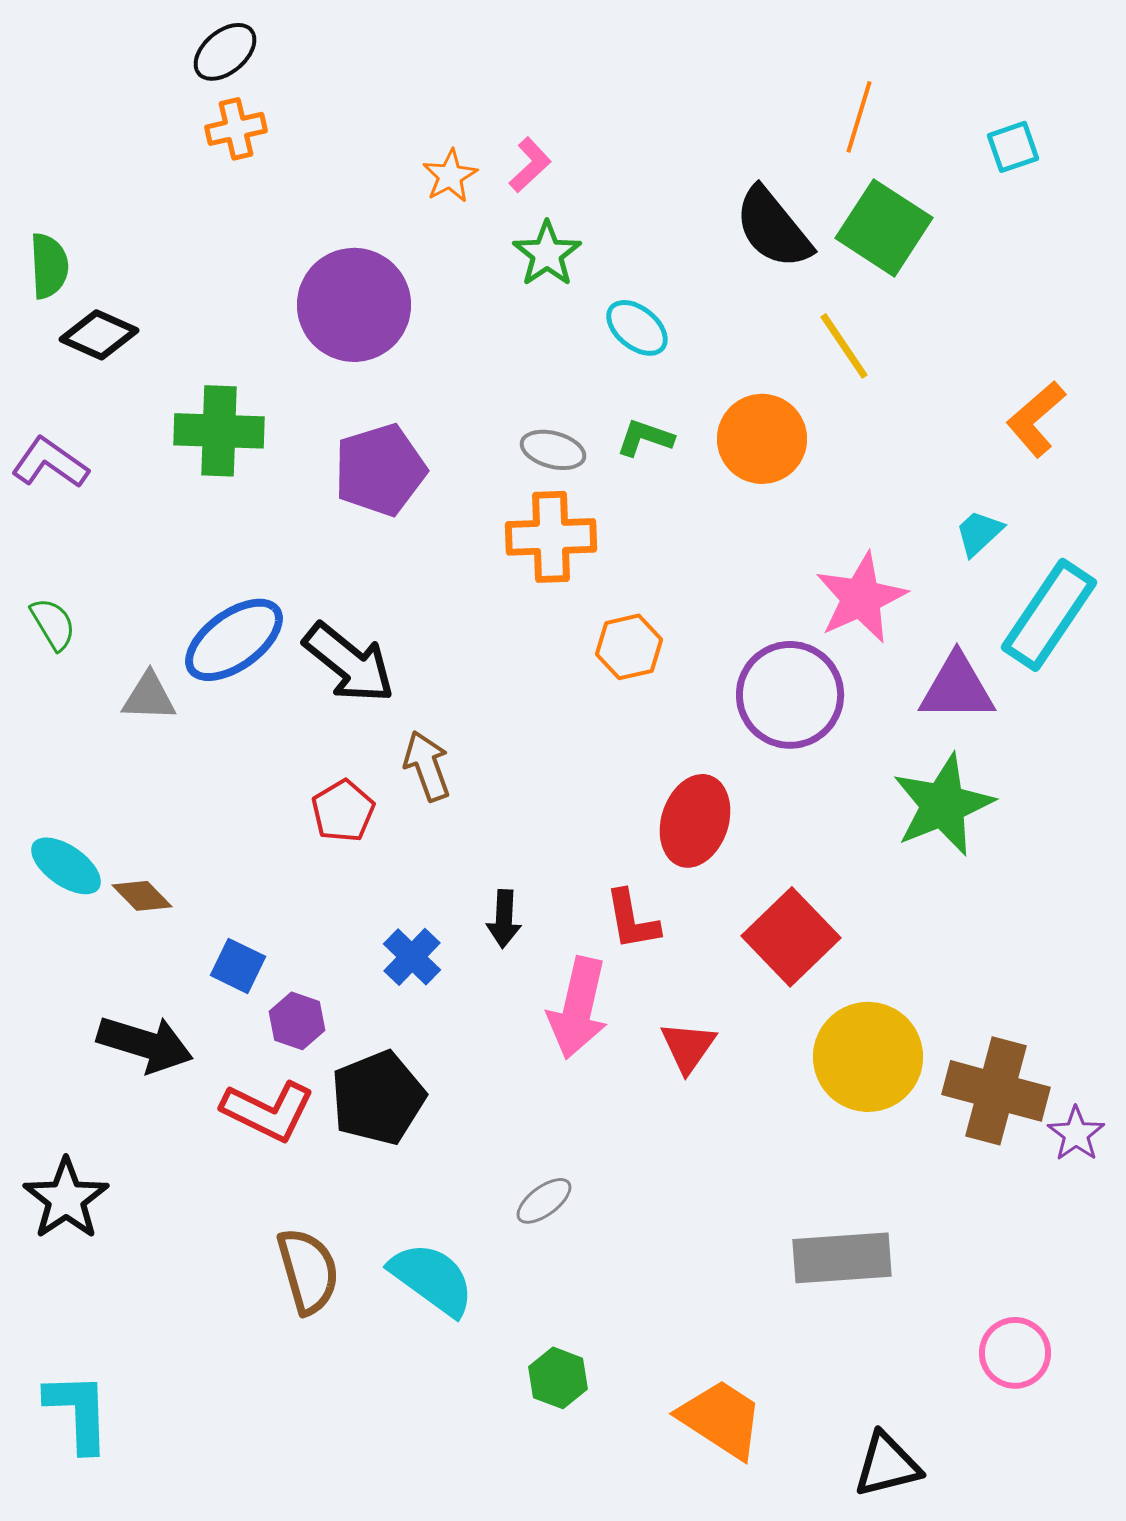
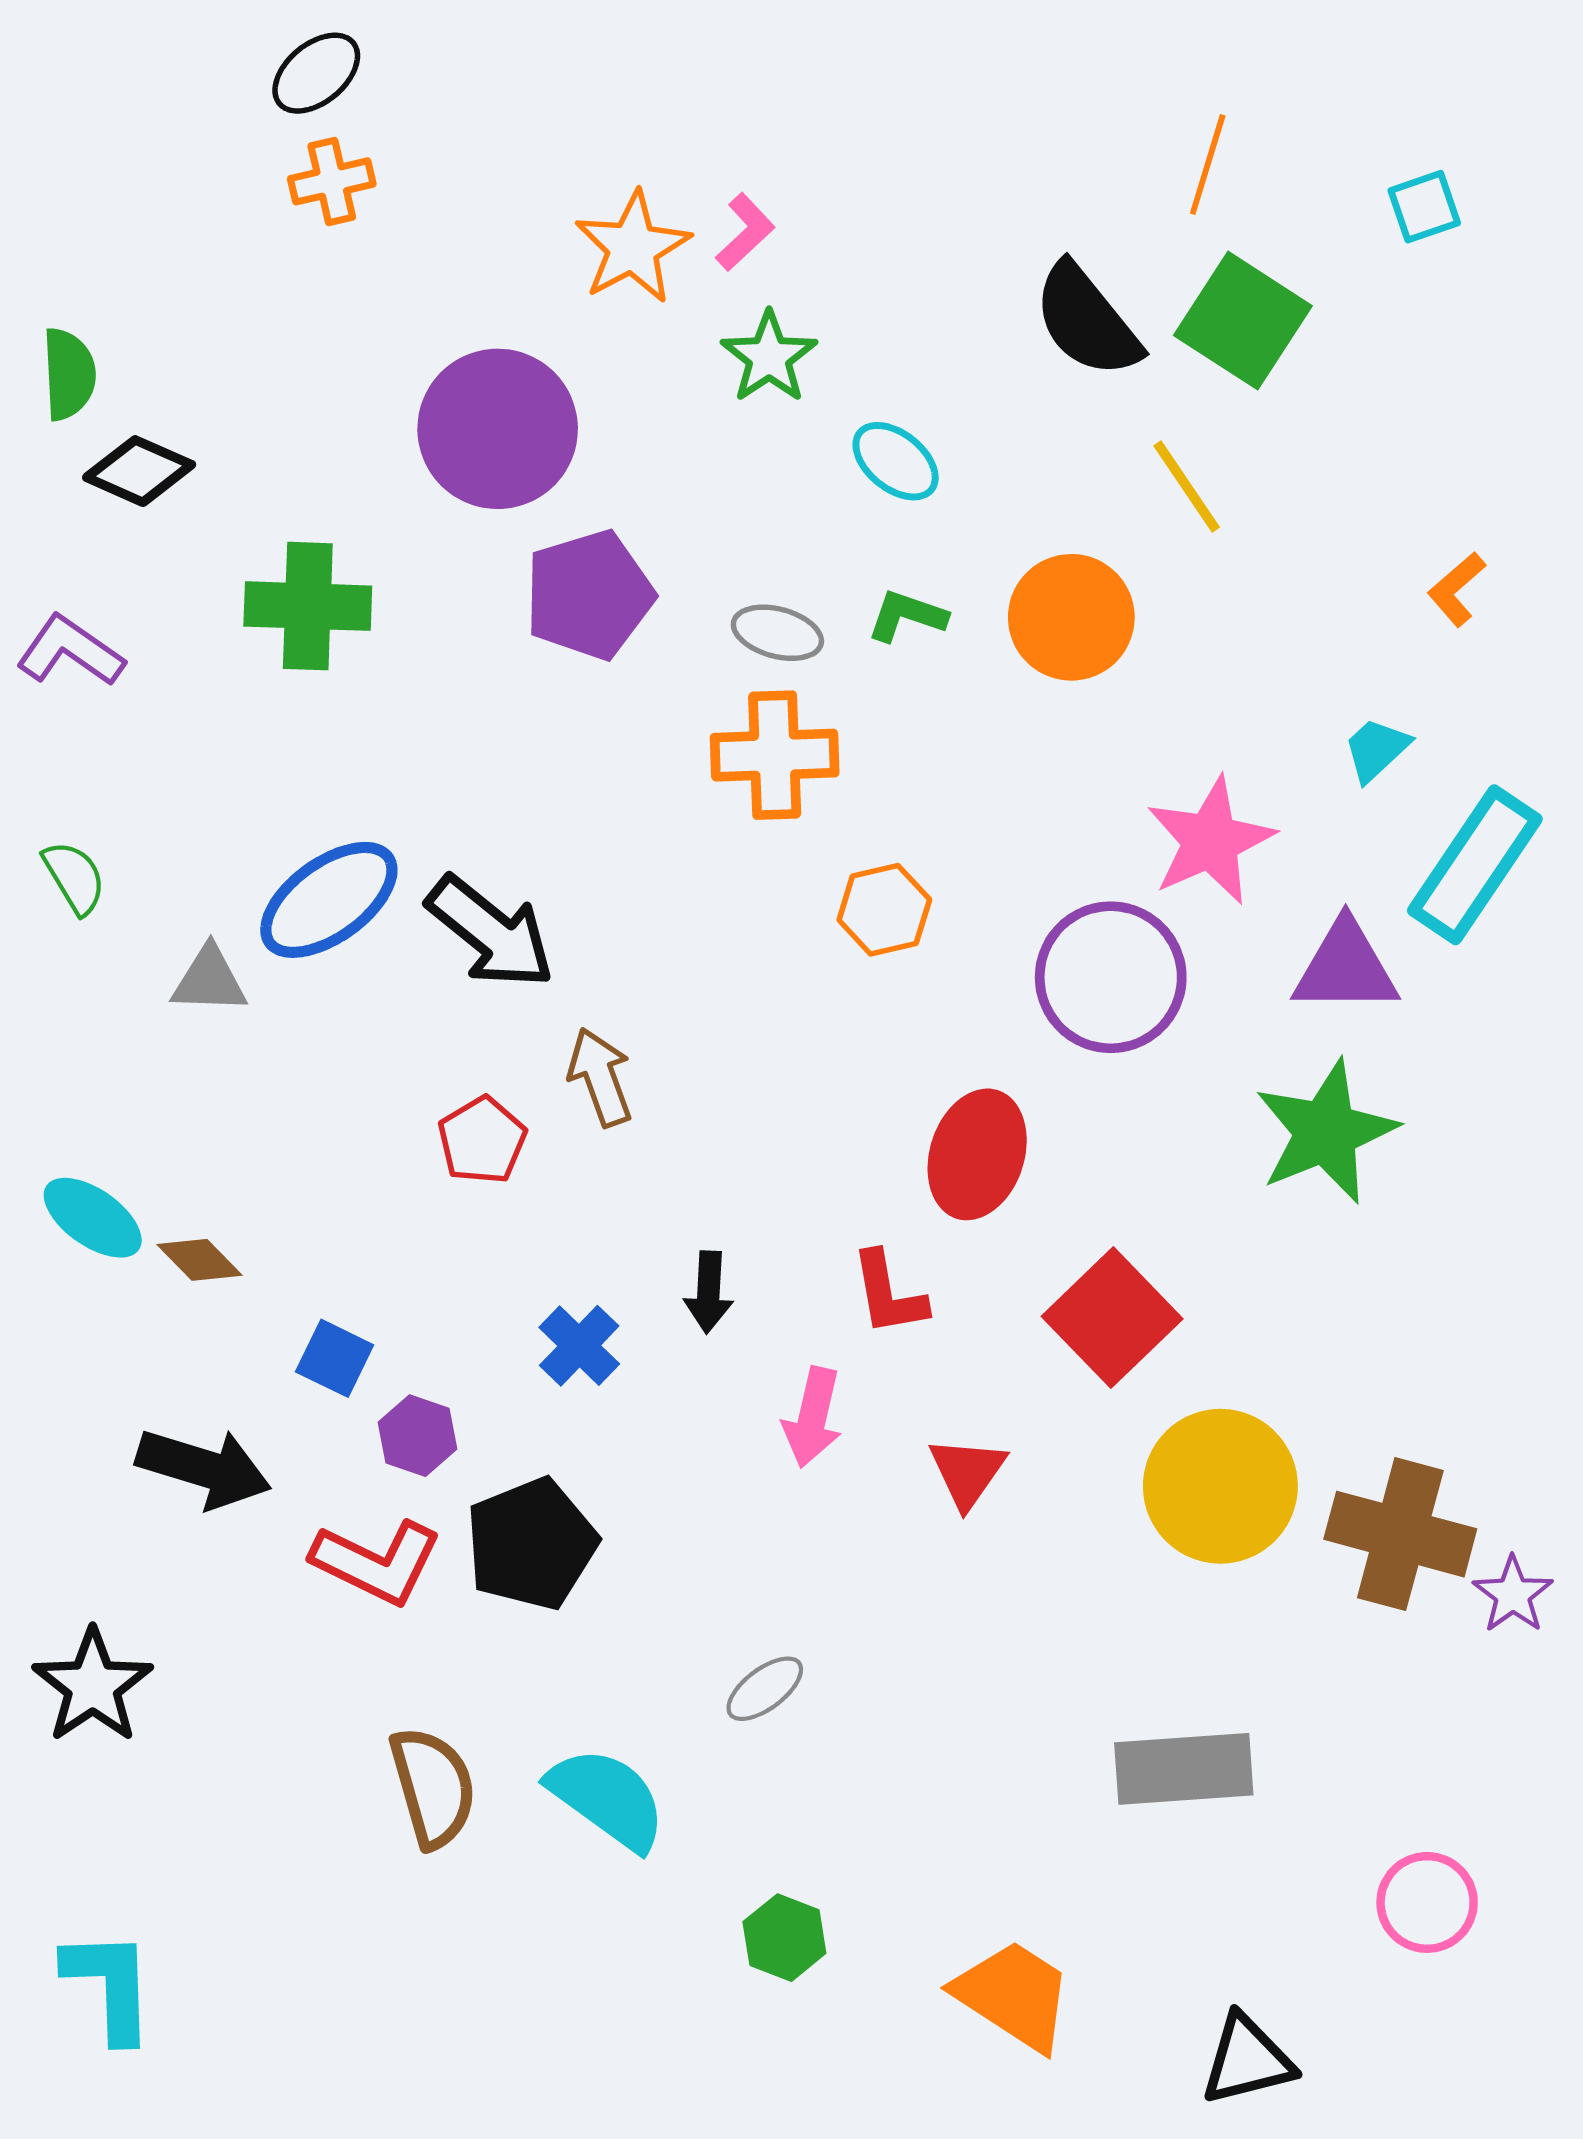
orange star: (450, 176) -> (633, 247), size x1.5
orange L-shape: (1036, 419) -> (1457, 589), size x0.7
purple pentagon: (380, 470) -> (589, 595), moved
pink arrow: (578, 1008) -> (813, 1417), size x0.7

